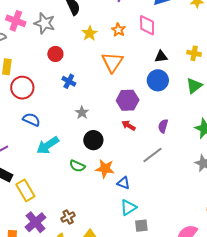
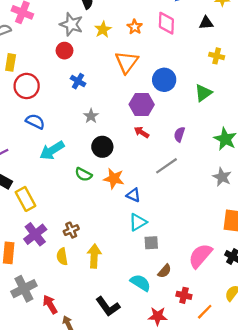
gray star: (45, 23) -> (71, 24), moved
black triangle: (161, 56) -> (206, 23), moved
blue circle: (158, 80) -> (164, 80), moved
green triangle: (194, 86) -> (203, 93), moved

